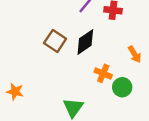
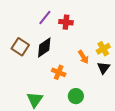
green circle: (122, 87) -> (76, 96), moved

